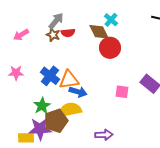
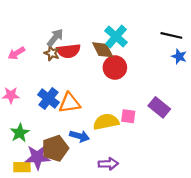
cyan cross: (111, 20) -> (116, 37), size x1.5
red semicircle: (68, 33) -> (68, 51), size x1.5
blue arrow: (78, 92) -> (79, 136), moved
green star: (42, 106) -> (20, 133), moved
yellow semicircle: (70, 110) -> (106, 122), moved

